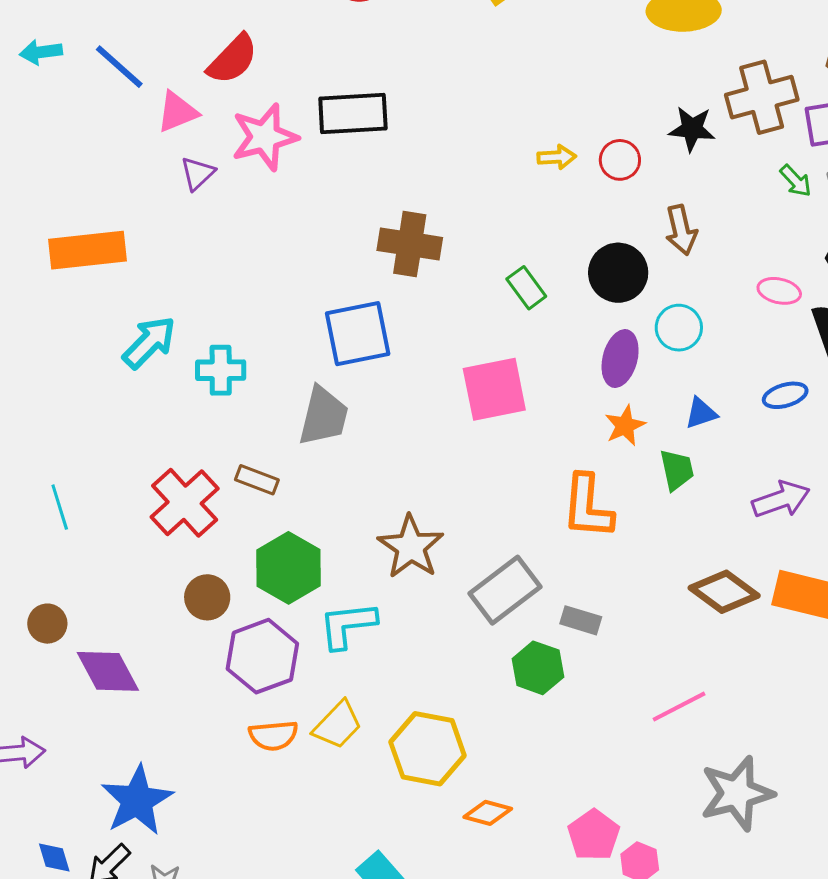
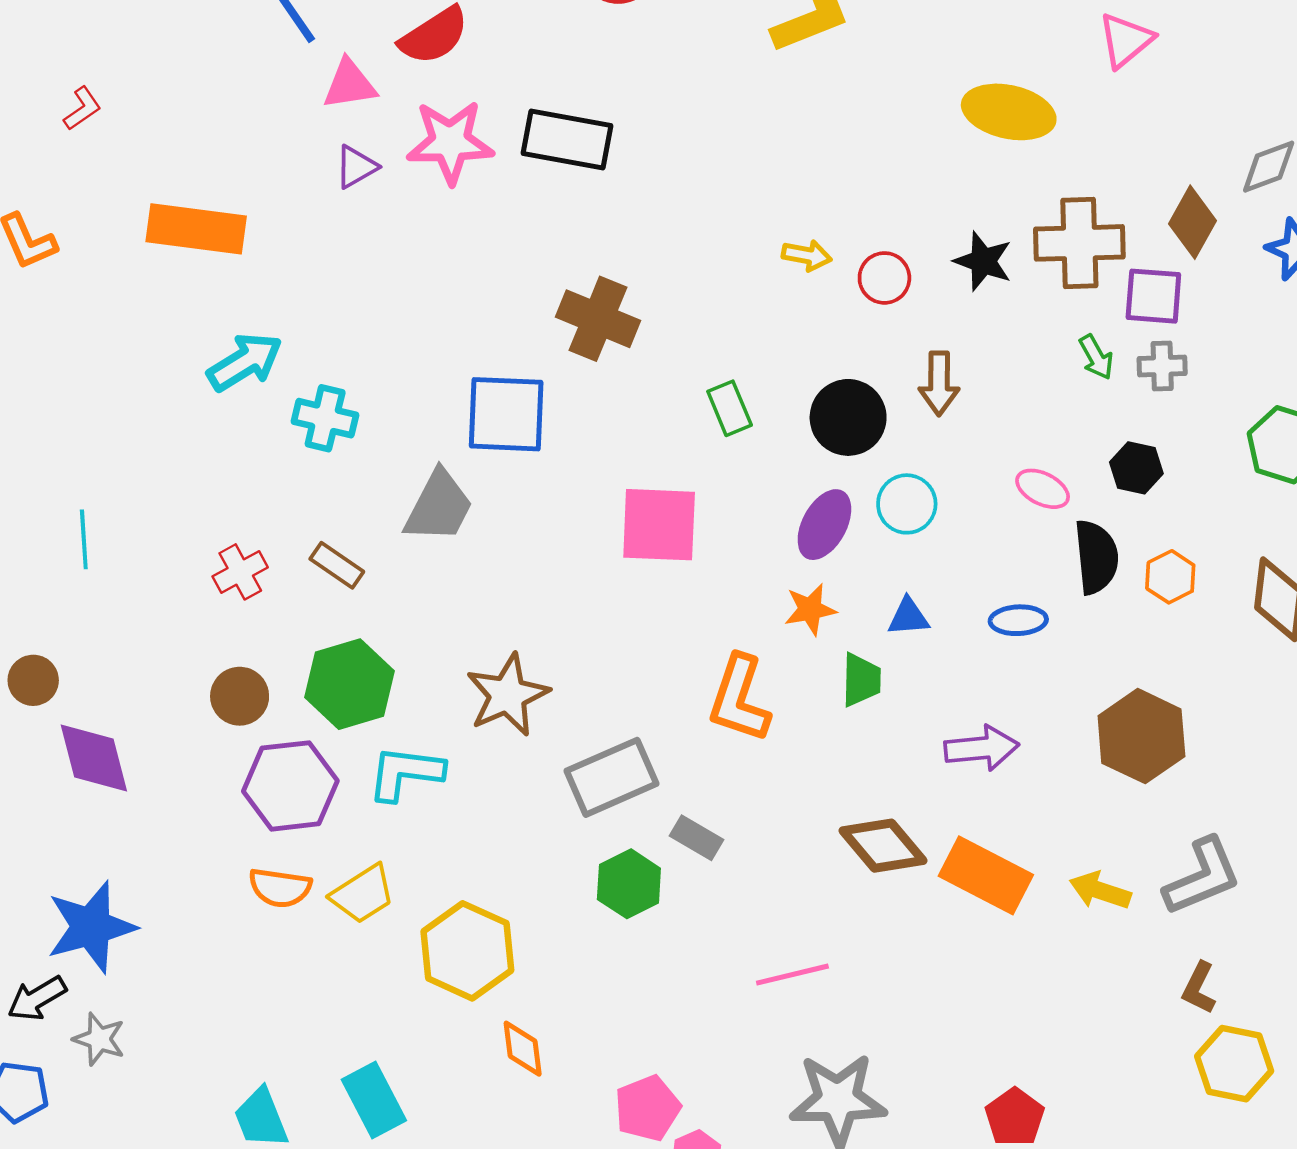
red cross: (185, 503) -> (240, 572), size x0.6
orange diamond: (488, 813) -> (523, 1049), turned 54

